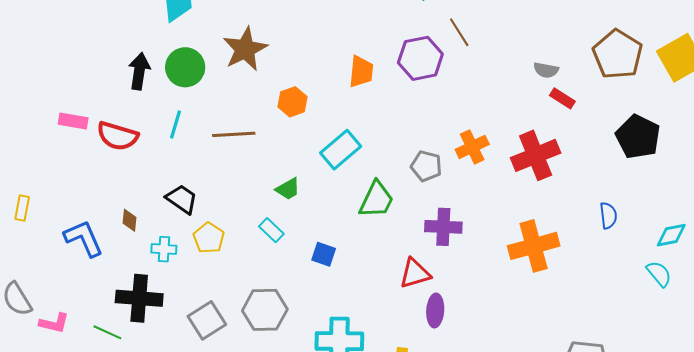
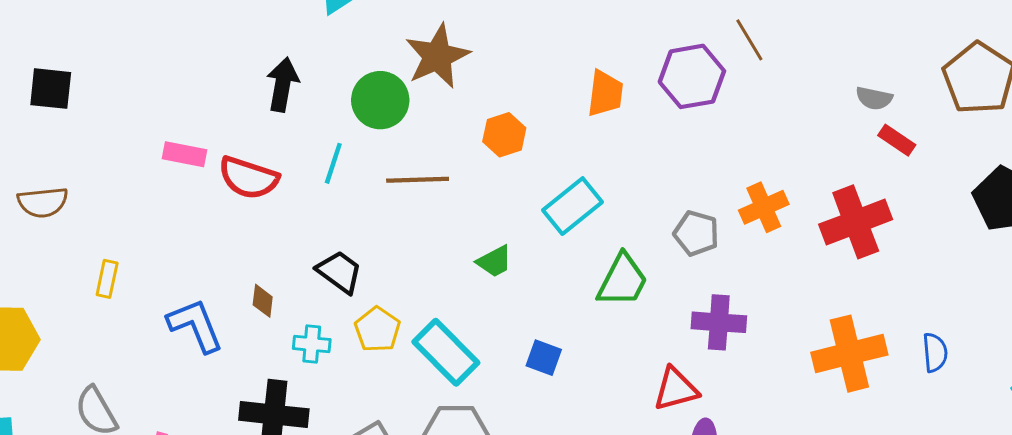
green circle: (185, 67) -> (380, 100), moved
blue semicircle: (608, 216) -> (935, 353), moved
cyan rectangle: (271, 230) -> (446, 352), moved, size x1.8

